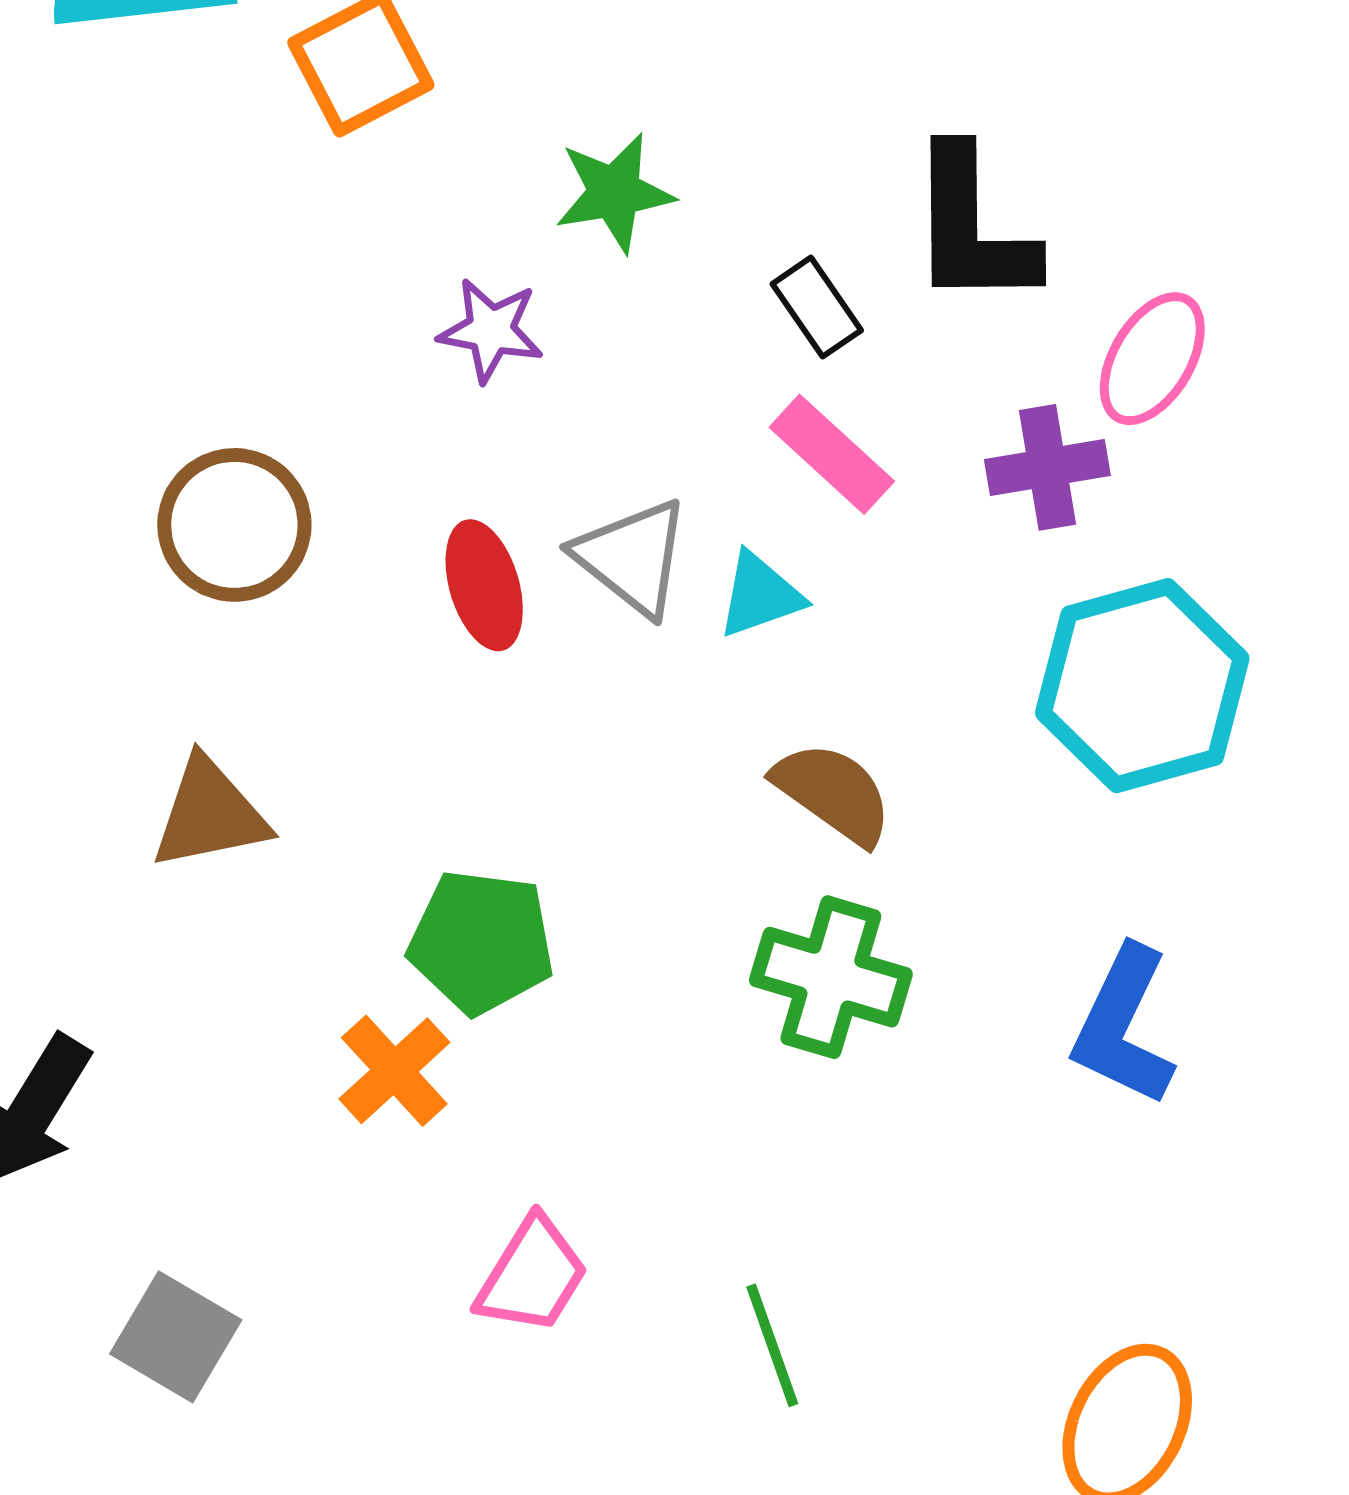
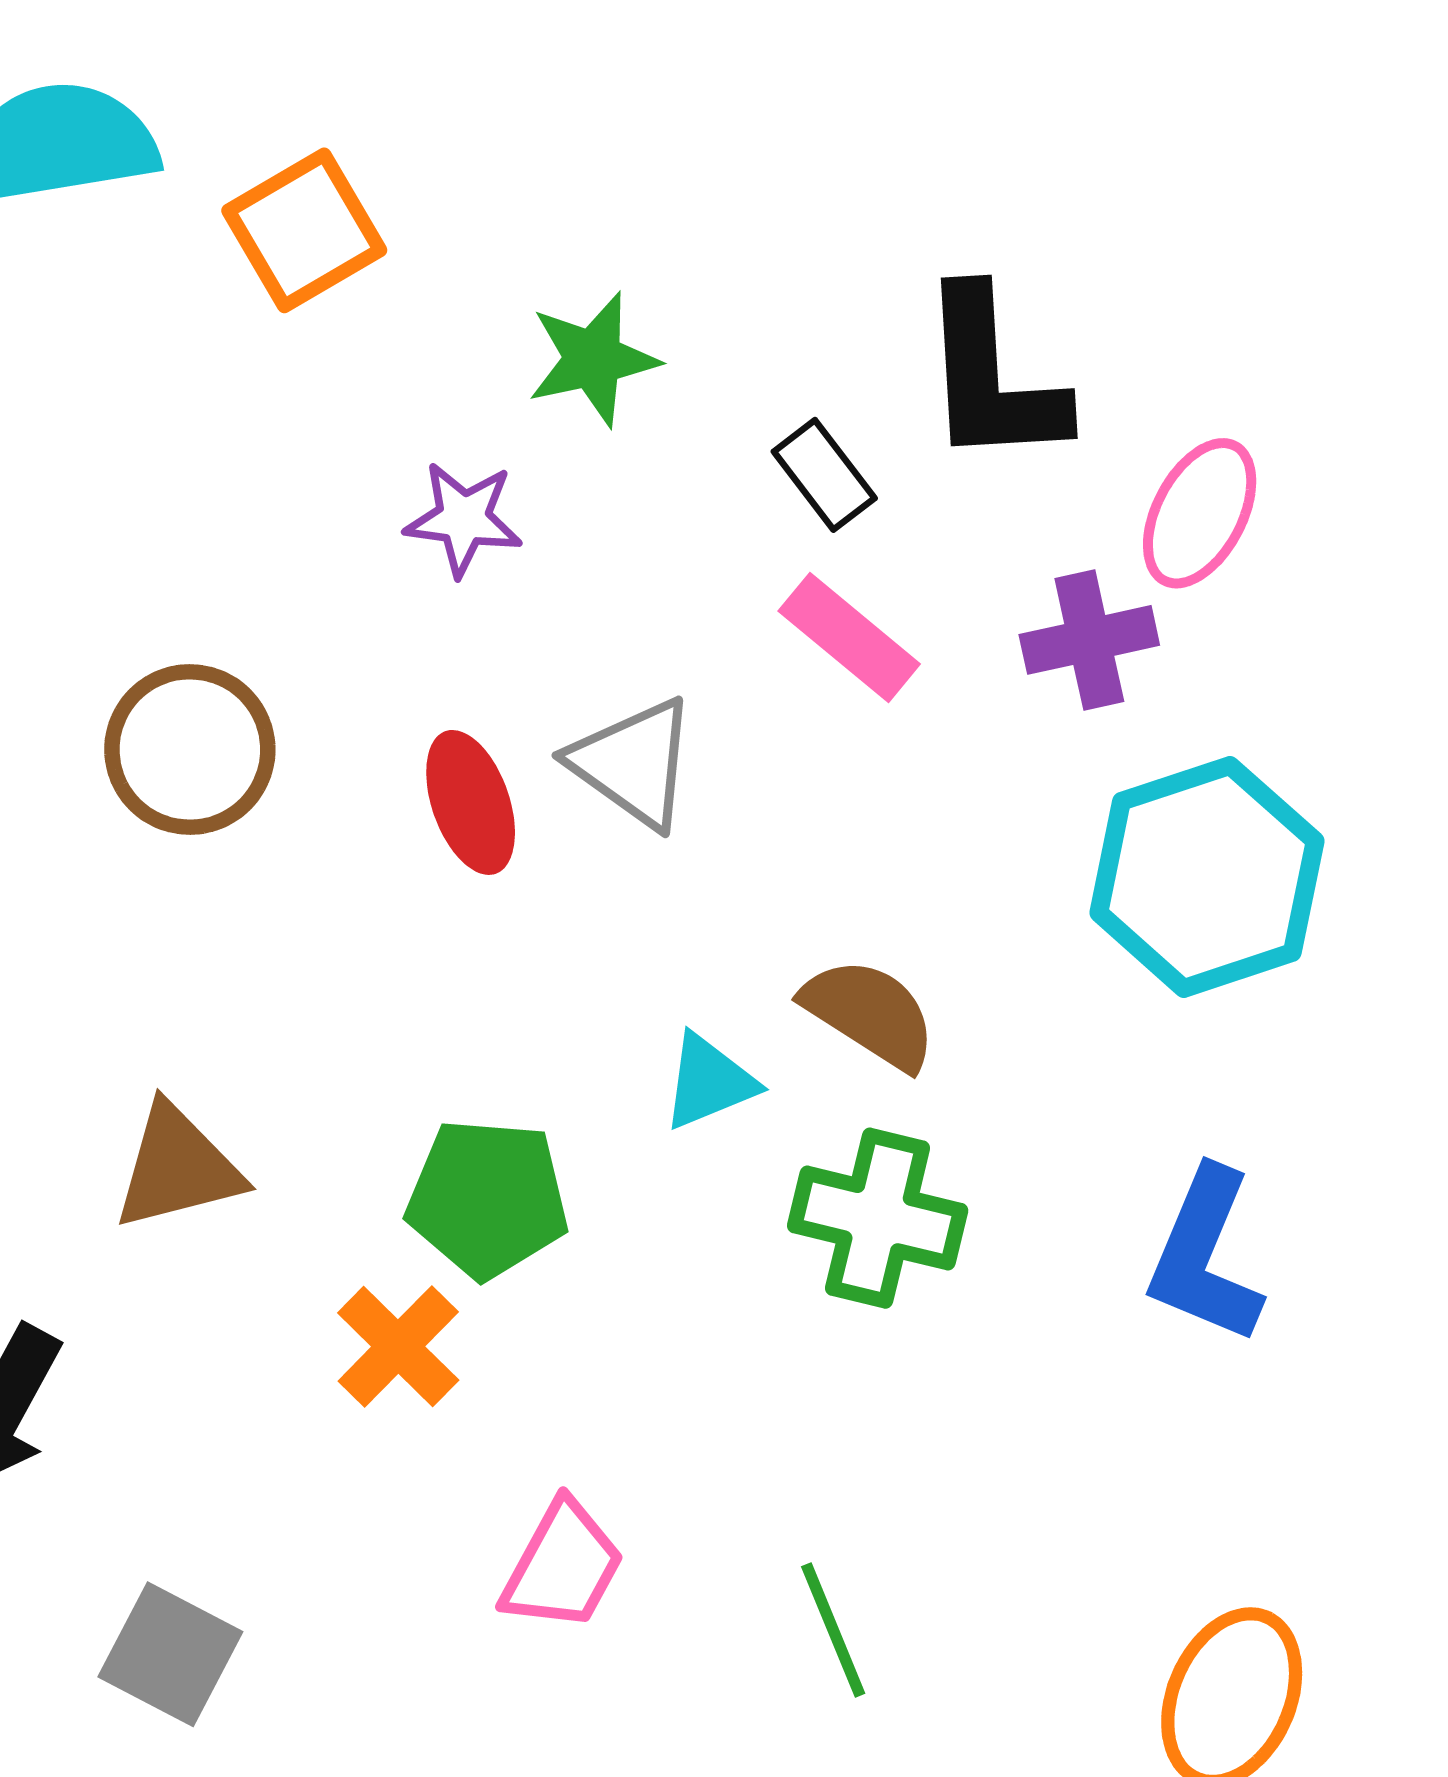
cyan triangle: (760, 595) -> (709, 1082), moved
brown triangle: (210, 814) -> (178, 1167), moved

